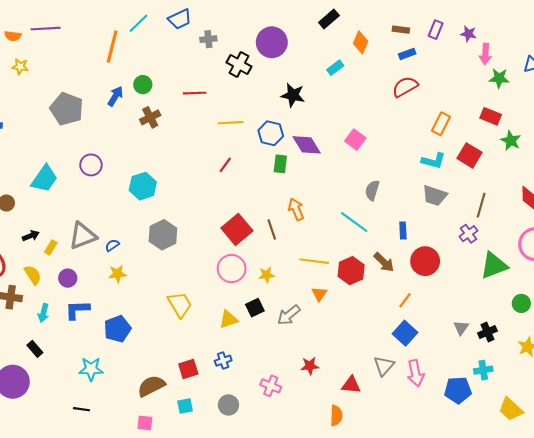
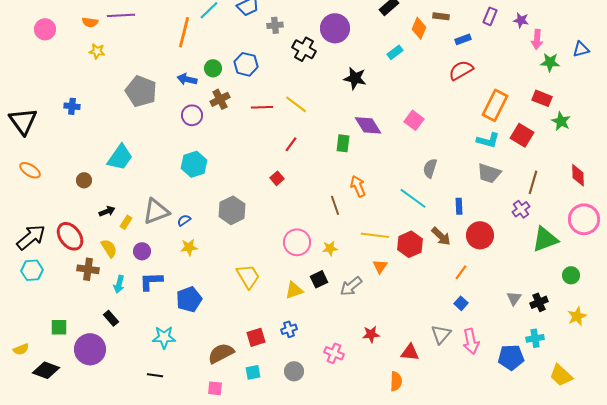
brown rectangle: (401, 30) -> (441, 16), moved
red line: (195, 93) -> (262, 107), moved
blue arrow: (115, 96) -> (187, 79), turned -108
yellow line: (231, 123) -> (296, 104), turned 40
orange rectangle: (441, 124) -> (495, 105), size x1.4
blue hexagon: (271, 133) -> (246, 64), moved
purple circle: (91, 165) -> (192, 115), moved
cyan hexagon: (143, 186) -> (194, 164), moved
red square: (237, 229) -> (277, 178), moved, size x0.5
blue square: (405, 333) -> (461, 303), size x0.6

